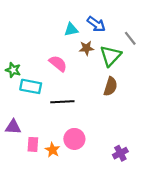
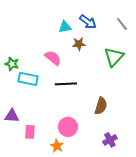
gray line: (130, 38) -> (122, 24), moved
green triangle: (111, 56) -> (114, 57), moved
brown semicircle: (111, 86) -> (101, 106), moved
black line: (62, 102) -> (66, 84), moved
orange star: (53, 150) -> (57, 146), moved

